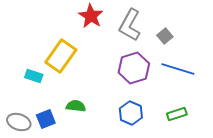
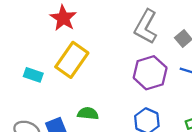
red star: (91, 16) -> (63, 18), moved
cyan rectangle: (34, 76) -> (33, 75), moved

